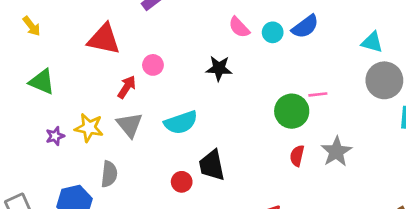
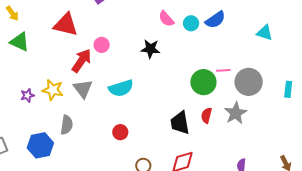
gray circle: (384, 80) -> (249, 82), moved
green triangle: (42, 82) -> (20, 42), moved
red arrow: (127, 87) -> (82, 61), size x1.4
black trapezoid: (212, 165) -> (180, 123), moved

